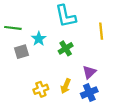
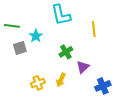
green cross: (66, 48) -> (66, 52), moved
blue cross: (89, 93) -> (103, 86), moved

